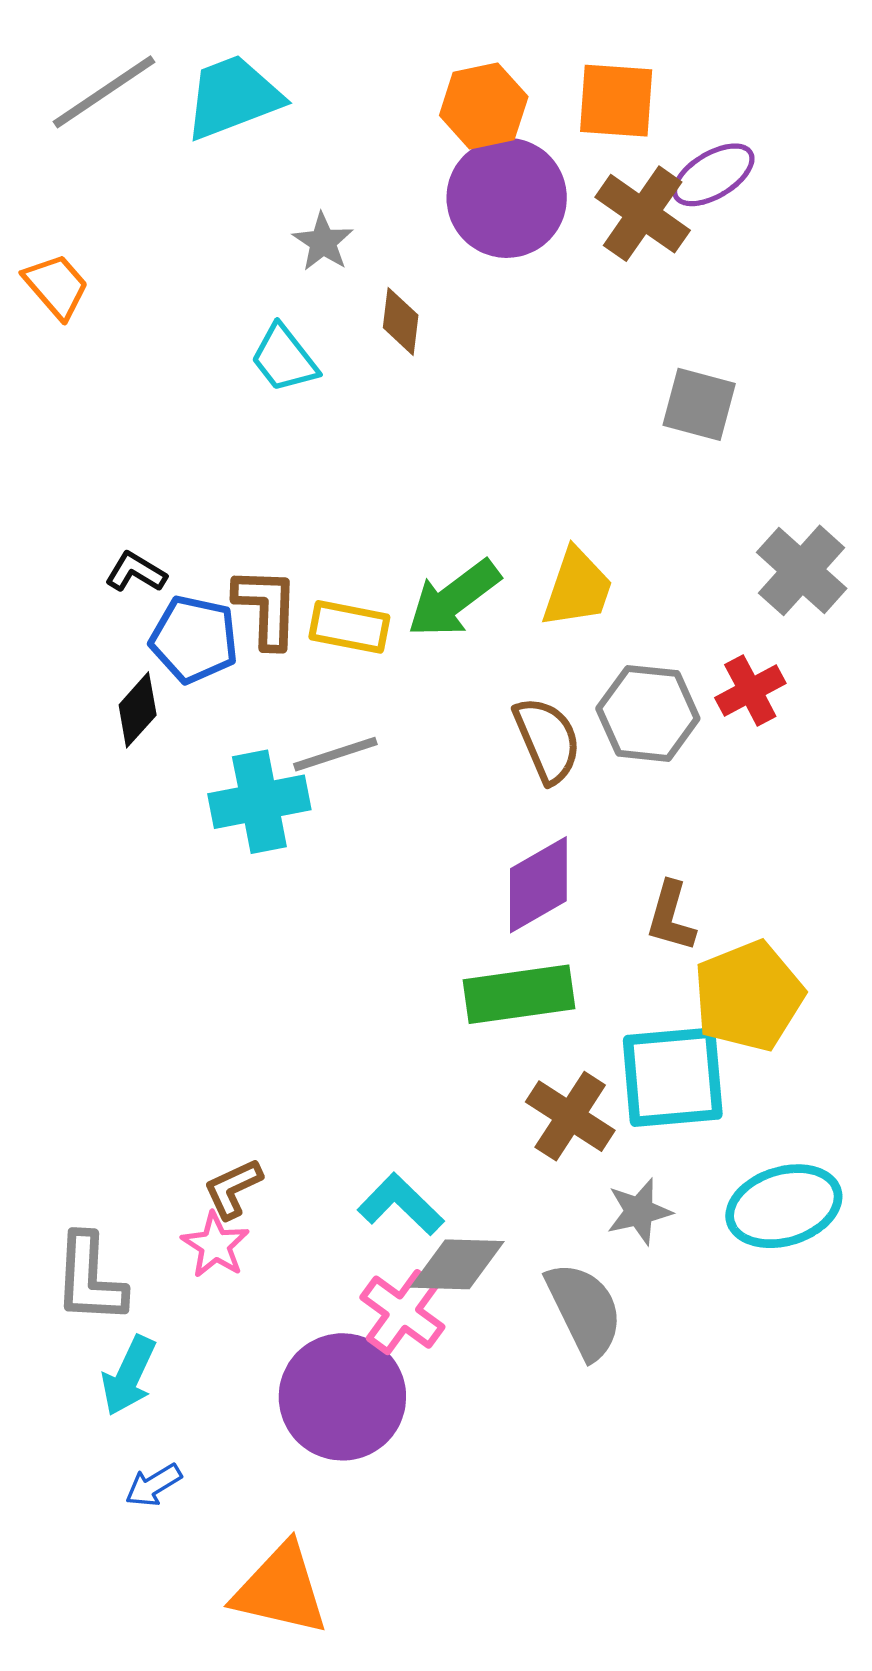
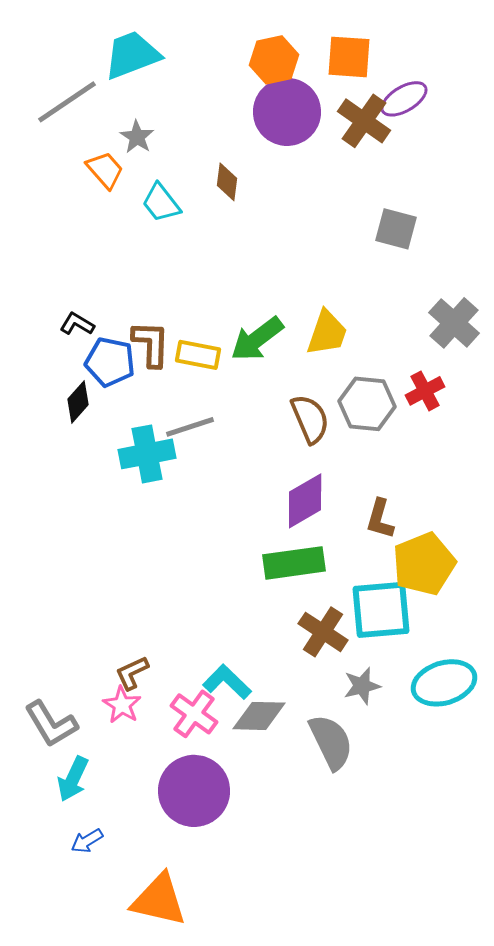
gray line: (104, 92) -> (67, 102), moved
gray star: (323, 242) -> (137, 137), moved
orange trapezoid: (56, 286) -> (105, 170), moved
gray L-shape: (90, 1279) -> (51, 724), turned -34
pink cross: (402, 1312) -> (194, 714), moved

